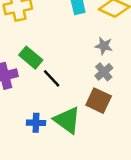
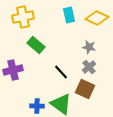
green rectangle: (31, 58) -> (36, 45), moved
black line: (52, 78) -> (61, 72), moved

